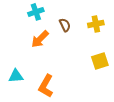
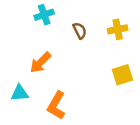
orange arrow: (40, 39) -> (40, 62), moved

